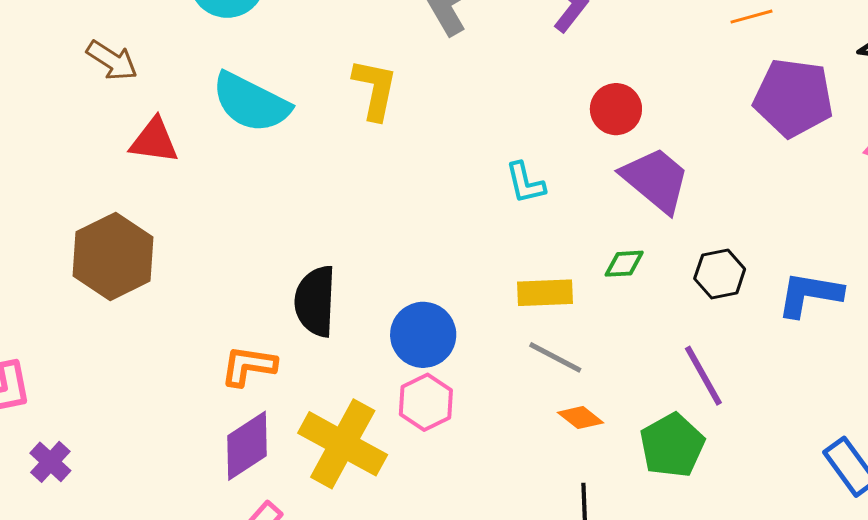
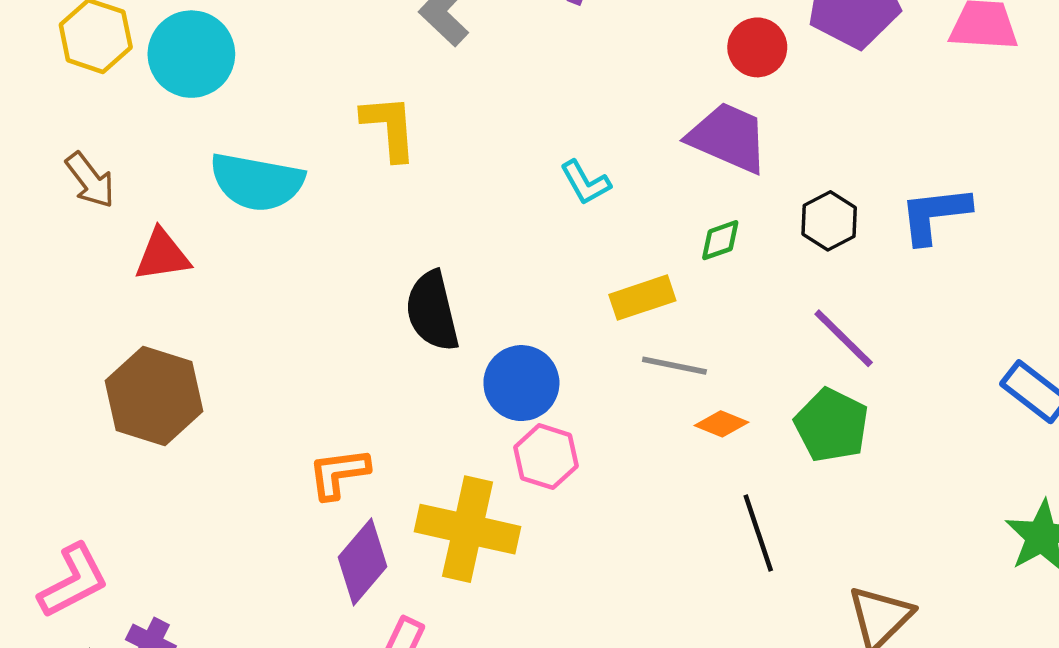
brown arrow: (112, 60) -> (90, 180), turned 36
red circle: (616, 109) -> (757, 47), moved
black semicircle: (315, 301) -> (432, 311), moved

